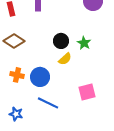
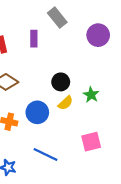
green star: (84, 43) -> (91, 95), moved
blue circle: (40, 77) -> (37, 112), moved

